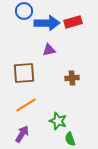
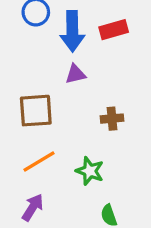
blue arrow: (47, 23) -> (72, 31), turned 90
green star: (58, 121) -> (90, 171), moved

